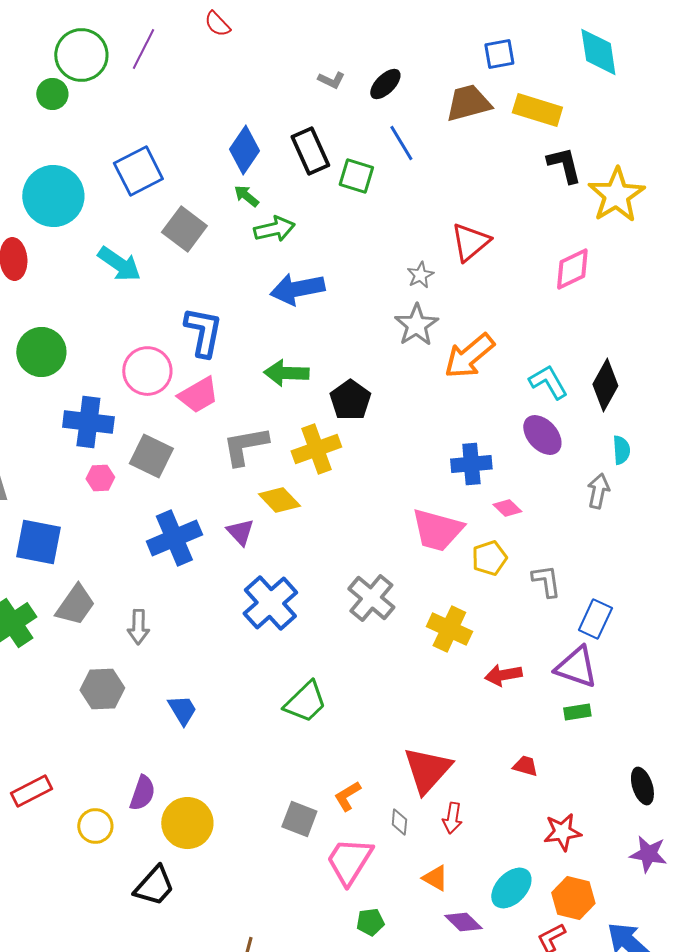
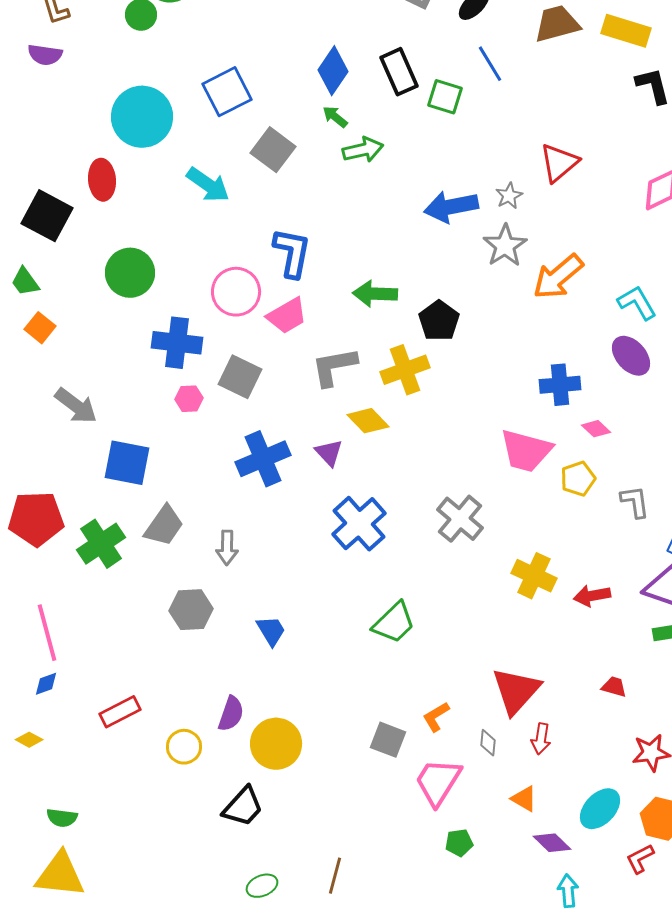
blue arrow: (297, 289) -> (451, 207), moved
yellow cross: (449, 629) -> (534, 576), moved

